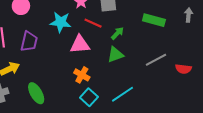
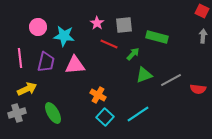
green rectangle: (154, 20) -> (157, 37), moved
cyan star: (61, 22) -> (64, 36), moved
pink triangle: (80, 44) -> (75, 65), moved
green triangle: (115, 55) -> (144, 75), moved

